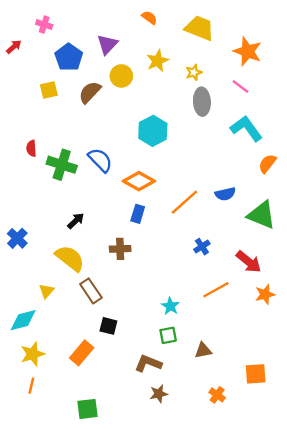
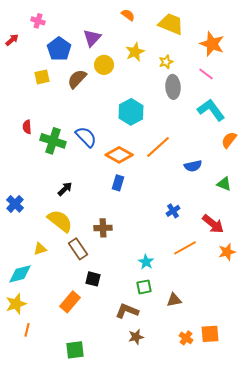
orange line: (184, 202) -> (158, 147), moved
green triangle: (261, 215) -> (224, 184), size x0.6
brown cross: (120, 249) -> (103, 228), moved
yellow triangle: (47, 291) -> (40, 249), turned 32
yellow star: (33, 354) -> (16, 304), moved
orange square: (256, 374) -> (210, 334), moved

